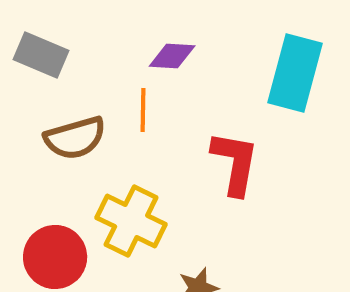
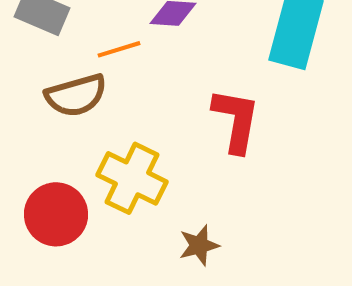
orange line: (143, 110) -> (119, 49), moved, turned 72

